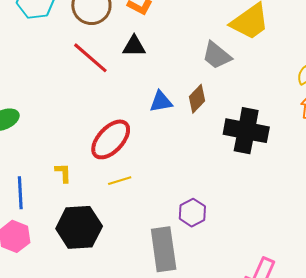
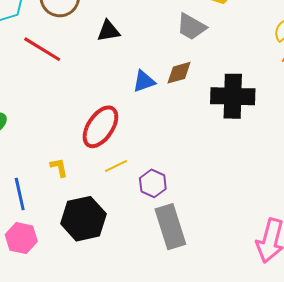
red line: (90, 58) -> (42, 49), moved
brown diamond: (197, 99) -> (179, 73), turned 40
purple hexagon: (192, 213) -> (153, 183), moved

